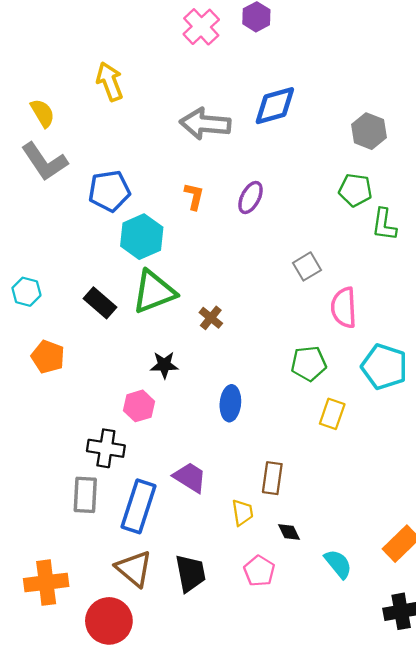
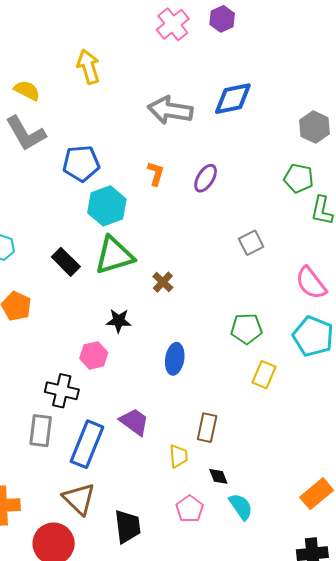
yellow semicircle: (42, 113) -> (27, 90), turned -36
pink semicircle: (344, 308) -> (311, 283), moved, turned -39
cyan semicircle: (338, 564) -> (241, 507), moved
black trapezoid: (190, 573) -> (128, 527), moved

